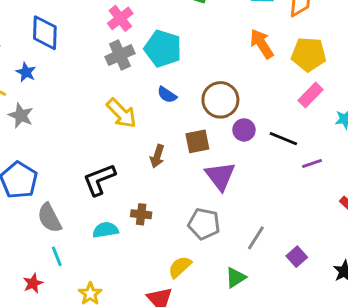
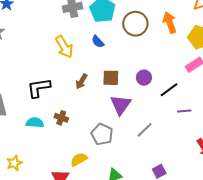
brown circle: (220, 100) -> (135, 24), moved
black line: (283, 139) -> (169, 90), turned -72
gray line: (256, 238) -> (145, 130), moved

